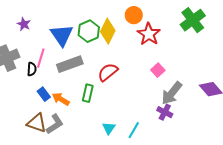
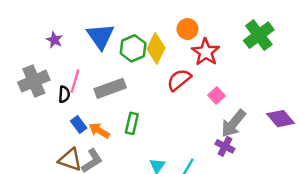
blue triangle: (62, 35) -> (100, 36), moved
red semicircle: (108, 72) -> (179, 80), moved

